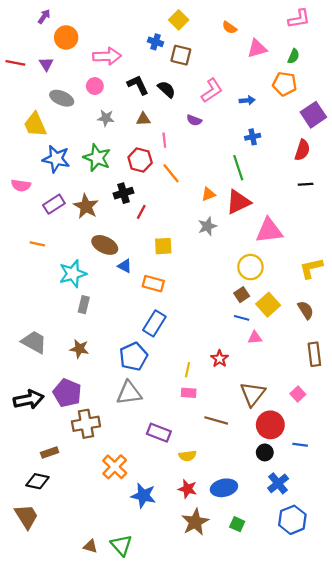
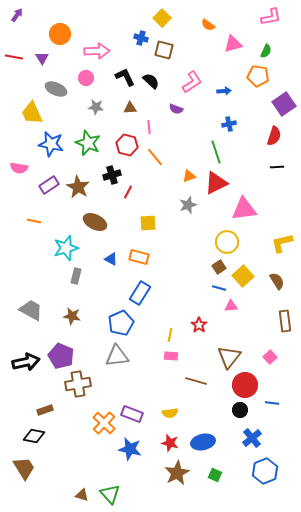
purple arrow: (44, 17) -> (17, 15), moved
blue triangle: (125, 266) -> (111, 259), moved
purple rectangle: (159, 433) -> (132, 414), moved

